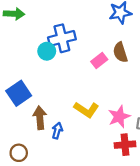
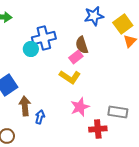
brown semicircle: (120, 52) -> (82, 45), moved
yellow L-shape: (86, 110) -> (70, 77), moved
pink star: (119, 117) -> (80, 107), moved

